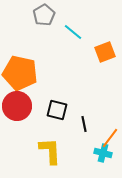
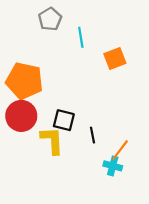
cyan line: (73, 32) -> (81, 37), turned 42
yellow L-shape: (50, 151) -> (52, 140), moved

